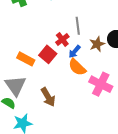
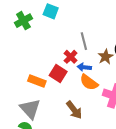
blue arrow: (75, 52) -> (84, 67), turned 64
brown arrow: (48, 97) -> (74, 110), moved

